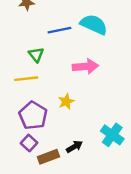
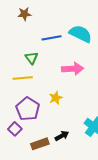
purple square: (29, 143) -> (15, 129), moved

